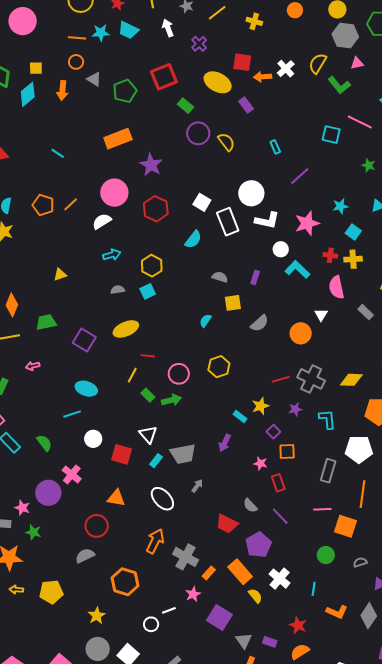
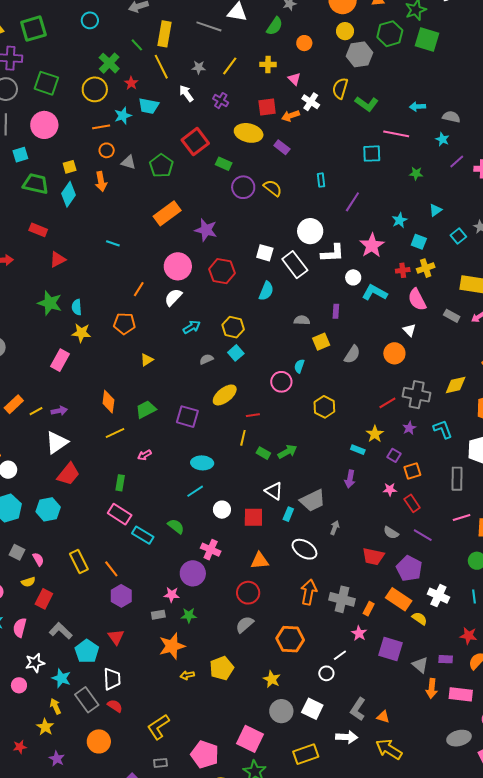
pink triangle: (357, 63) -> (294, 79), moved, turned -48
cyan rectangle: (275, 147) -> (321, 180), turned 32
orange pentagon: (43, 205) -> (124, 324), moved
pink circle: (179, 374) -> (281, 382), moved

